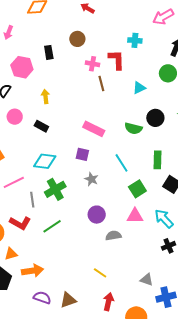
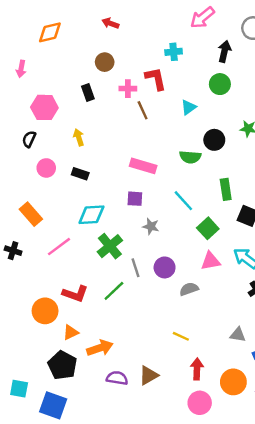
black rectangle: (49, 52) -> (88, 93), moved
gray line: (32, 200) -> (135, 268), moved

